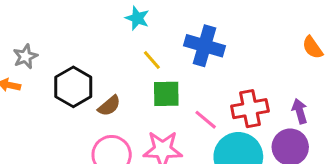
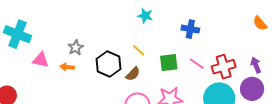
blue cross: (205, 46) -> (190, 29), size x0.7
yellow line: (152, 60) -> (139, 50), moved
pink line: (206, 120) -> (197, 64), moved

